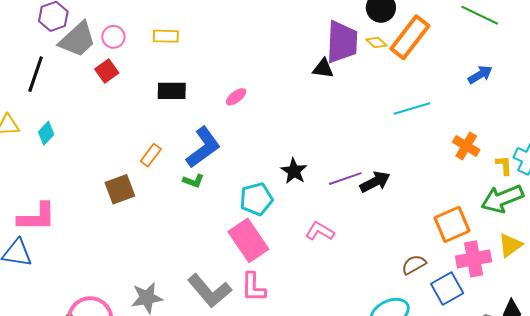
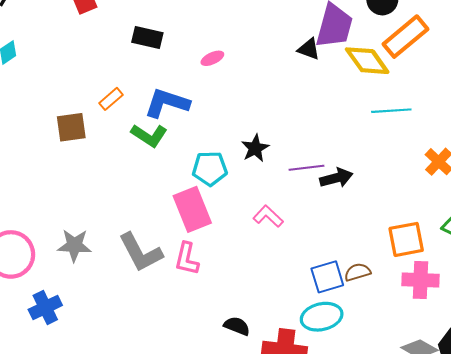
yellow diamond: (376, 43) -> (367, 61), moved, size x2.0
blue L-shape: (203, 147) -> (167, 103), turned -138
green L-shape: (193, 181) -> (149, 135), size x1.6
blue square: (447, 289) -> (327, 277), moved

